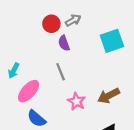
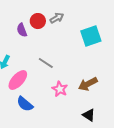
purple semicircle: (64, 43) -> (22, 30), moved
gray line: (61, 72) -> (46, 63), turned -35

